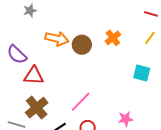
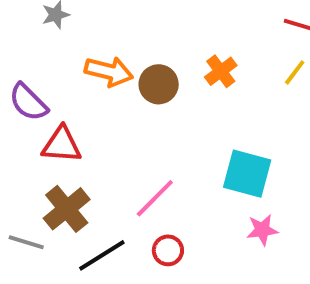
cyan square: (142, 73) -> (247, 174), moved, size x1.4
pink star: (126, 119) -> (262, 230), moved

